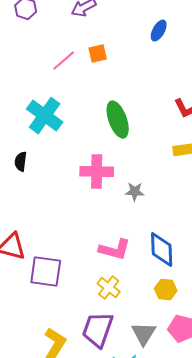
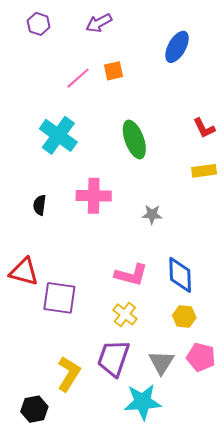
blue ellipse: (159, 31) -> (177, 47), size x1.4
black semicircle: (21, 162) -> (40, 205), moved
pink cross: (97, 172) -> (94, 196), moved

